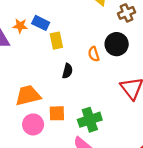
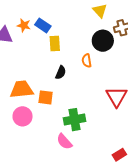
black circle: (117, 44) -> (103, 41), moved
orange square: (57, 113) -> (46, 97), moved

